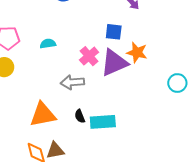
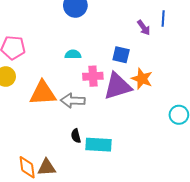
cyan semicircle: (48, 44) -> (73, 54), moved
pink cross: (89, 56) -> (93, 76), turned 30
orange triangle: (43, 115) -> (43, 93), moved

